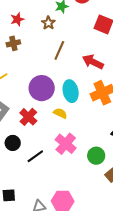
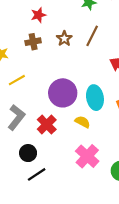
brown star: (48, 23) -> (64, 39), moved
brown line: (59, 50) -> (92, 36), moved
black line: (35, 156) -> (37, 174), moved

